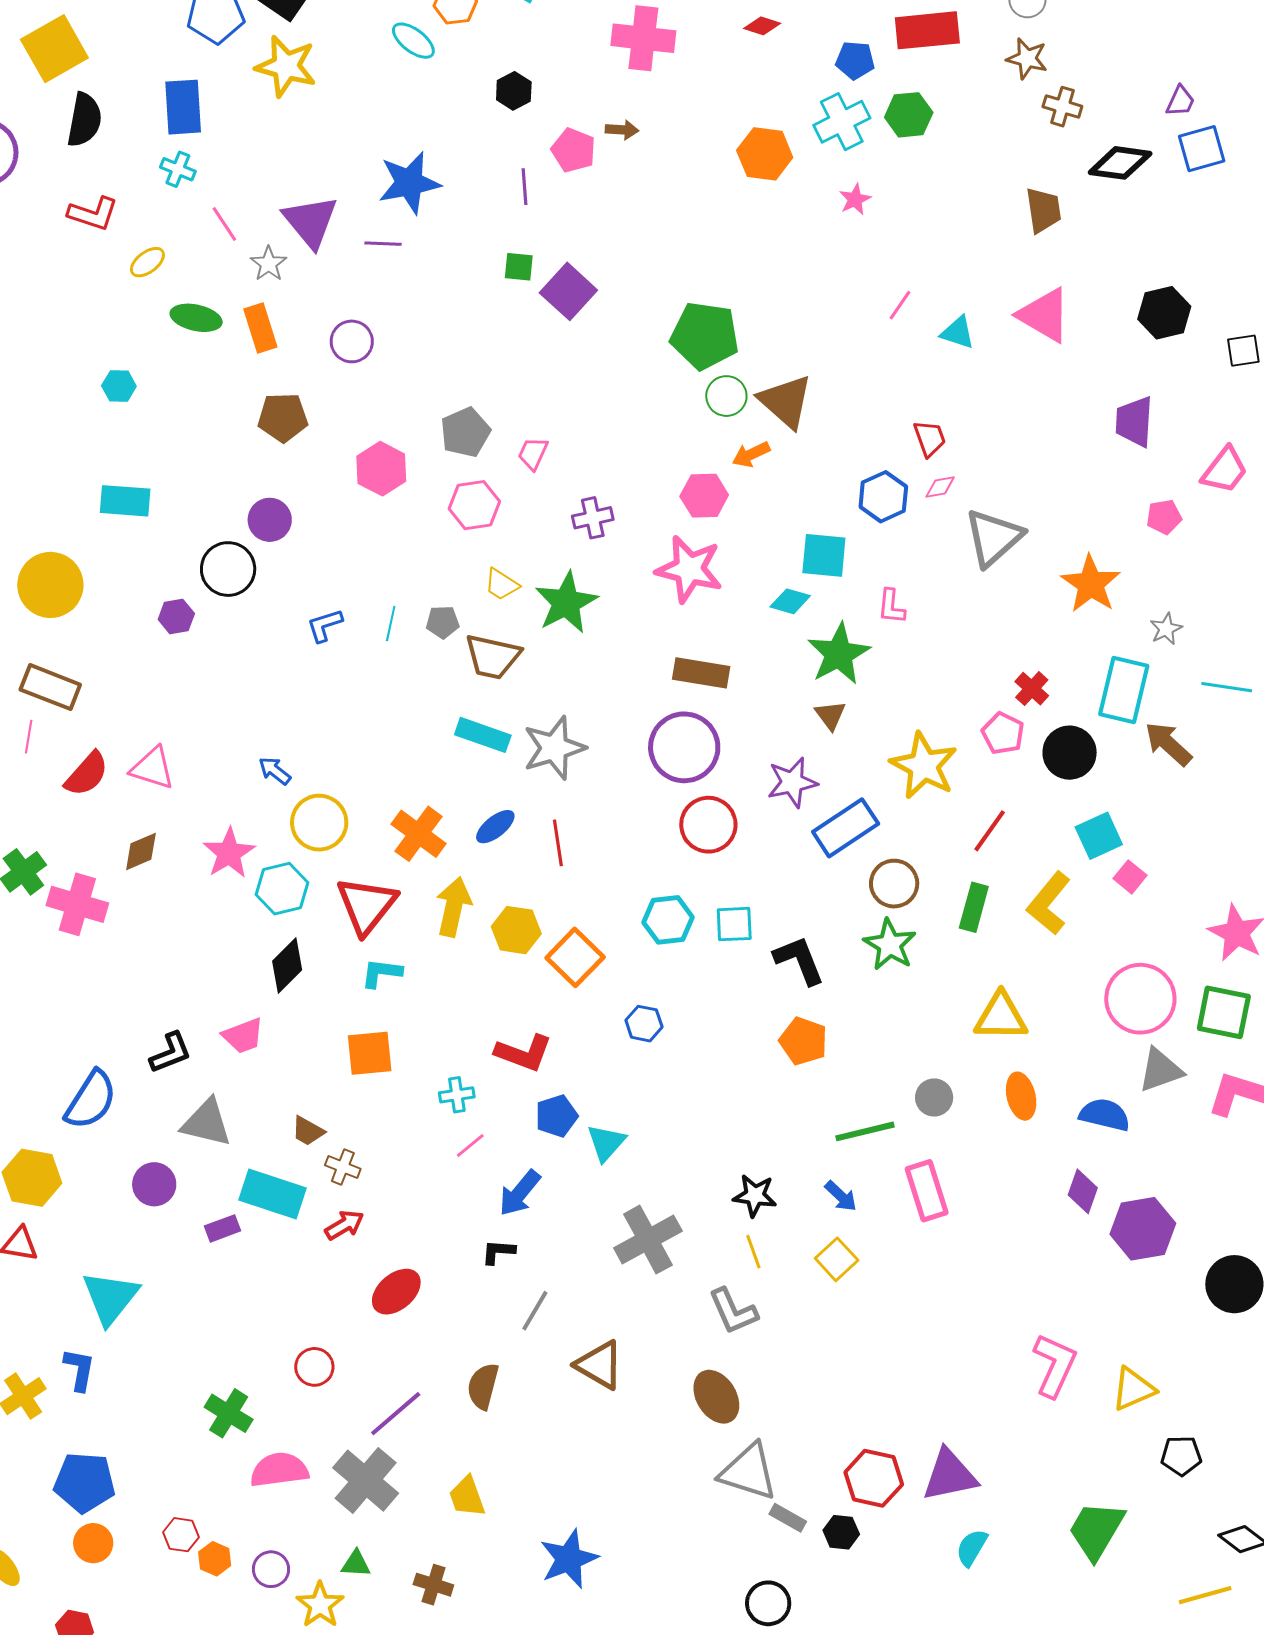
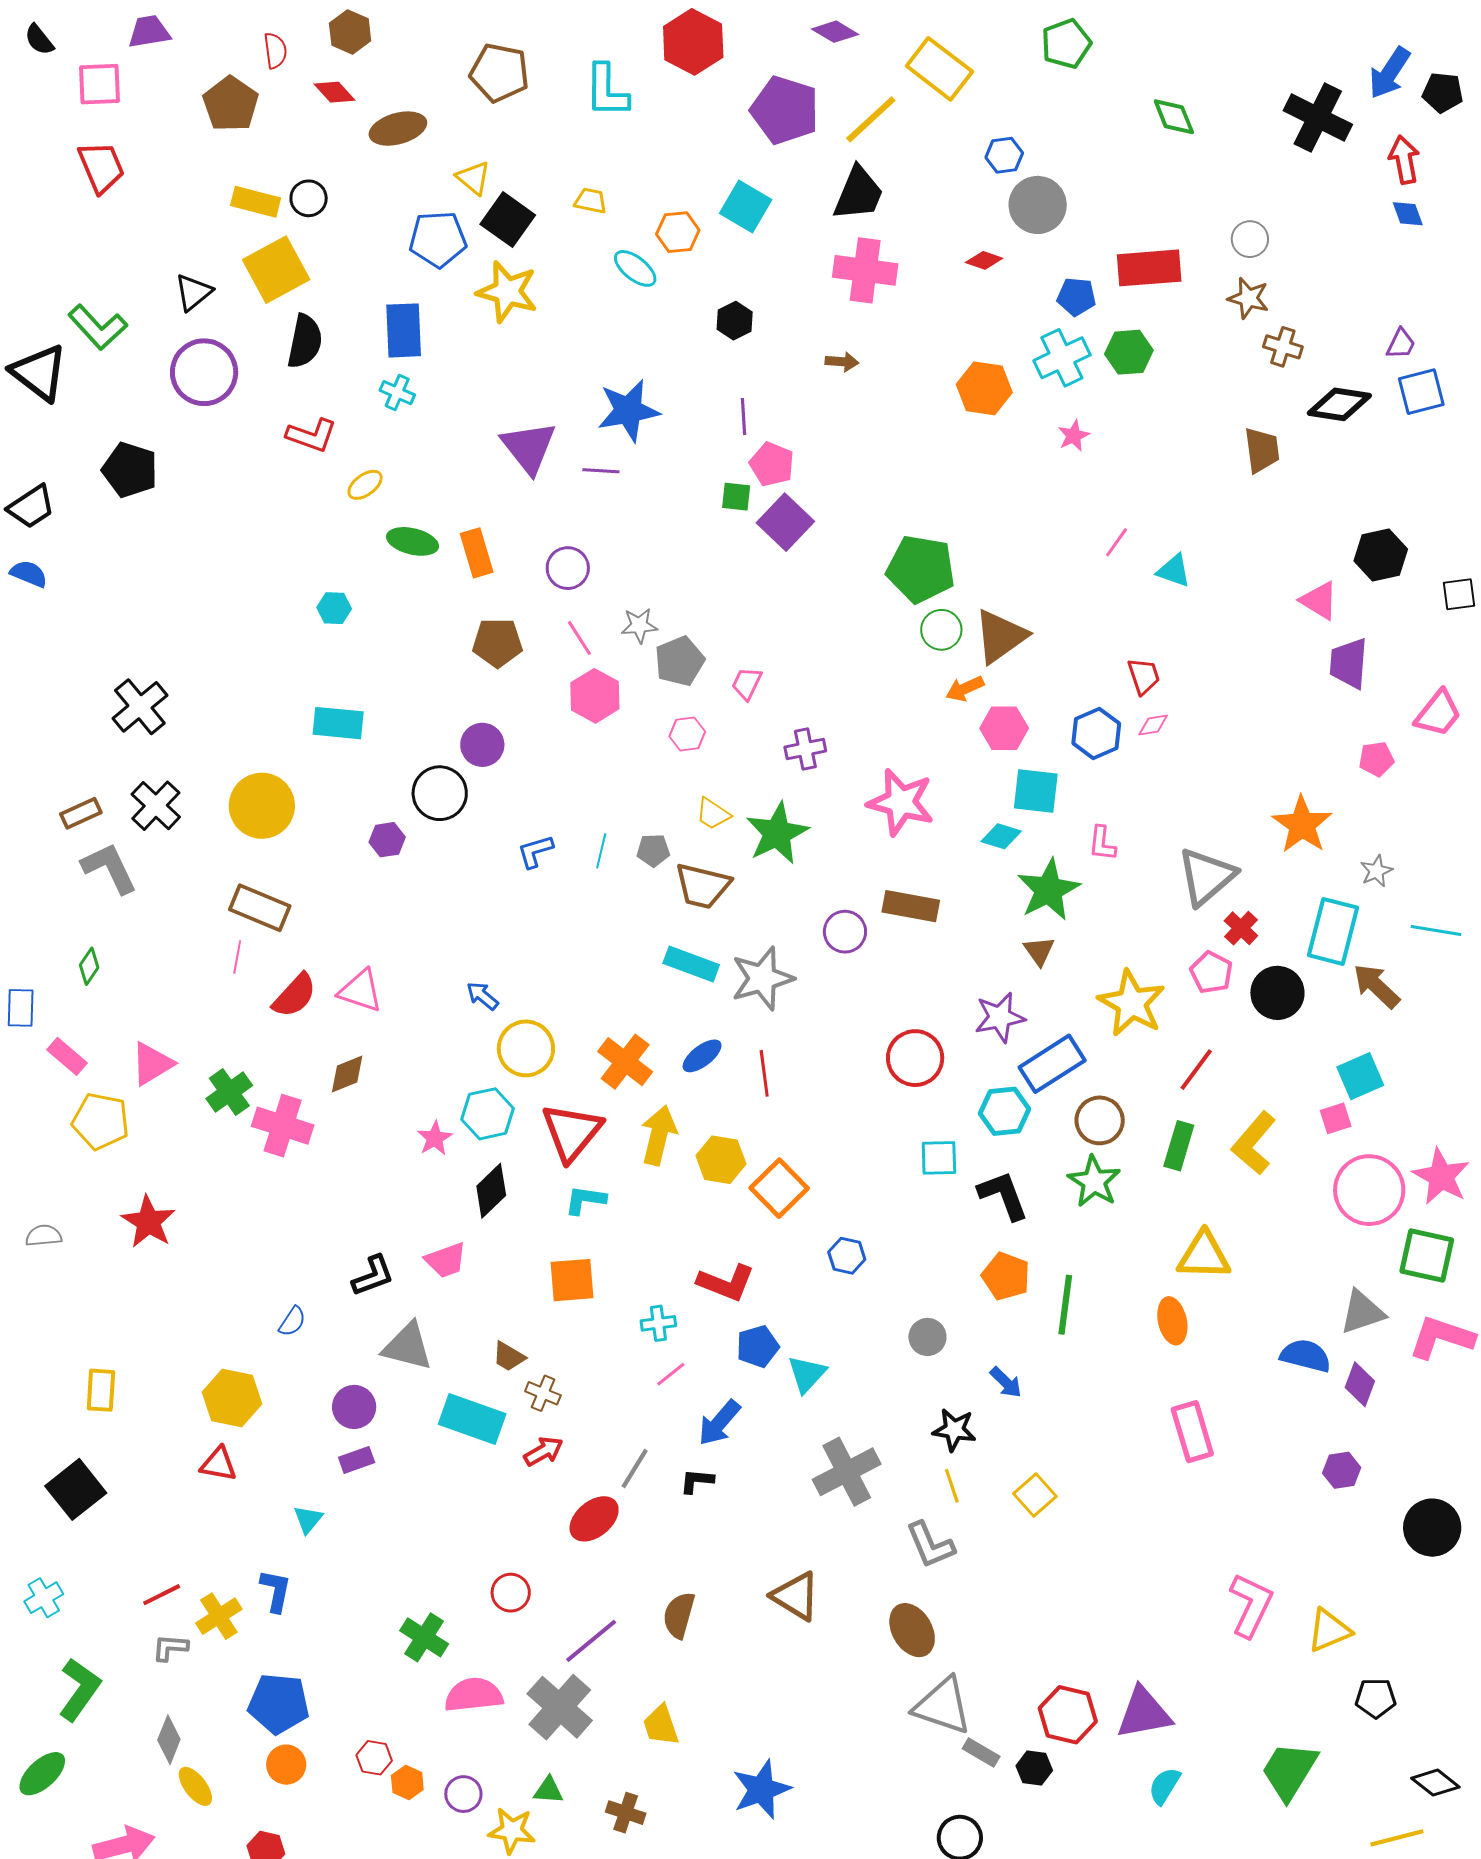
pink pentagon: (573, 150) -> (772, 464), moved
pink line: (224, 224) -> (579, 638), moved
gray star: (269, 264) -> (639, 625), moved, turned 30
pink triangle: (1044, 315) -> (1319, 601), moved, size x0.7
brown triangle: (786, 401) -> (1000, 636), turned 42
pink hexagon: (704, 496) -> (1004, 728), moved
pink hexagon: (474, 505) -> (687, 734), size x0.7
gray triangle: (993, 538) -> (1206, 877), moved
purple circle: (684, 747) -> (845, 932), moved, size x0.6
cyan square: (1099, 836) -> (1360, 1076), moved
pink star: (229, 853) -> (435, 1138), moved, size x0.7
pink square: (1130, 877) -> (1336, 1118), turned 32
cyan hexagon: (668, 920) -> (1005, 1111), moved
pink circle: (1140, 999) -> (1369, 1190), moved
orange ellipse: (1021, 1096) -> (1172, 1321), moved
gray circle: (934, 1097) -> (927, 1337), moved
blue semicircle: (91, 1100) -> (292, 1321), size x0.5
green line: (865, 1131) -> (1065, 1305), moved, turned -70
pink rectangle: (927, 1191) -> (1192, 1432), moved
purple diamond: (1083, 1191) -> (1360, 1384), moved
blue arrow: (841, 1196) -> (1006, 1382), moved
purple rectangle: (222, 1228) -> (357, 1460), moved
purple hexagon: (1143, 1229) -> (1342, 1470), size x0.6
cyan triangle: (110, 1298) -> (308, 1519), size x0.5
gray line: (535, 1311) -> (635, 1469), moved
yellow star: (320, 1605) -> (512, 1831), turned -30

